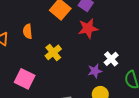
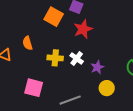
yellow cross: (53, 52) -> (55, 58), turned -35
white cross: (111, 59) -> (77, 59), moved

